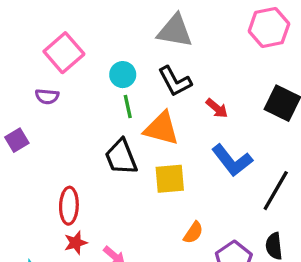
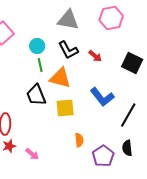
pink hexagon: (269, 28) -> (111, 18), moved
red arrow: (217, 108) -> (95, 56), moved
orange semicircle: (193, 233) -> (79, 140), turned -40

